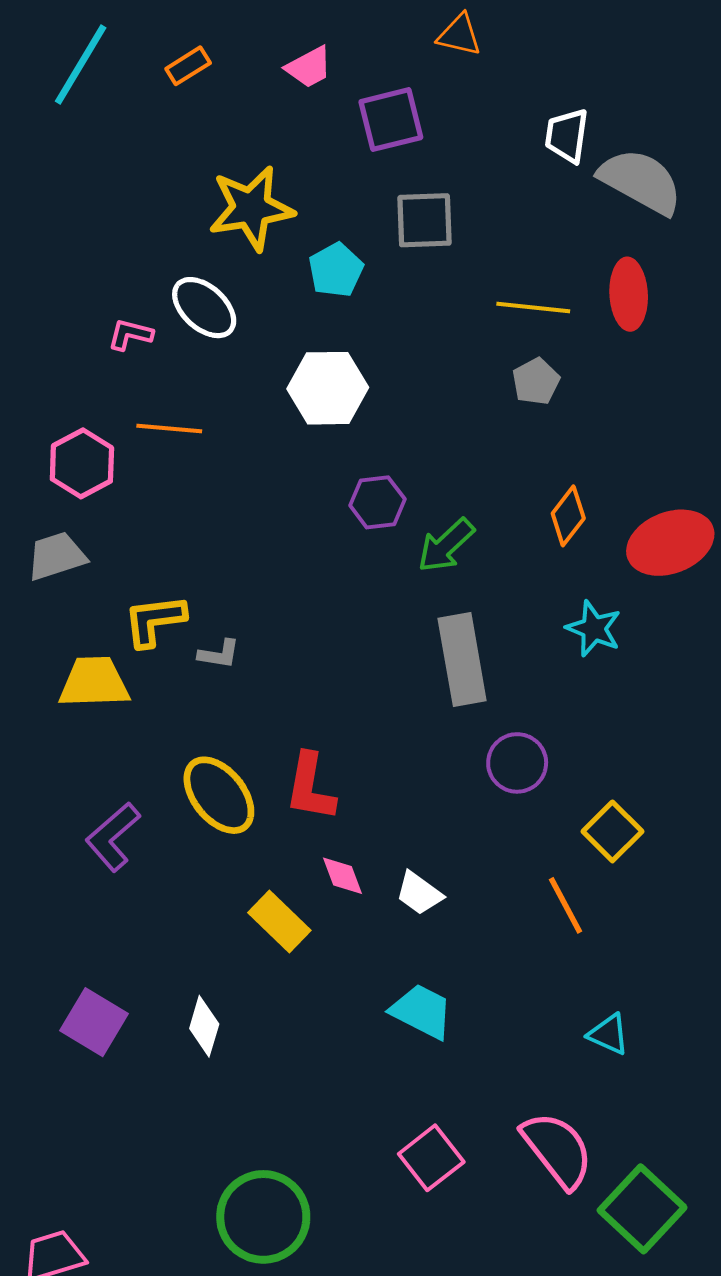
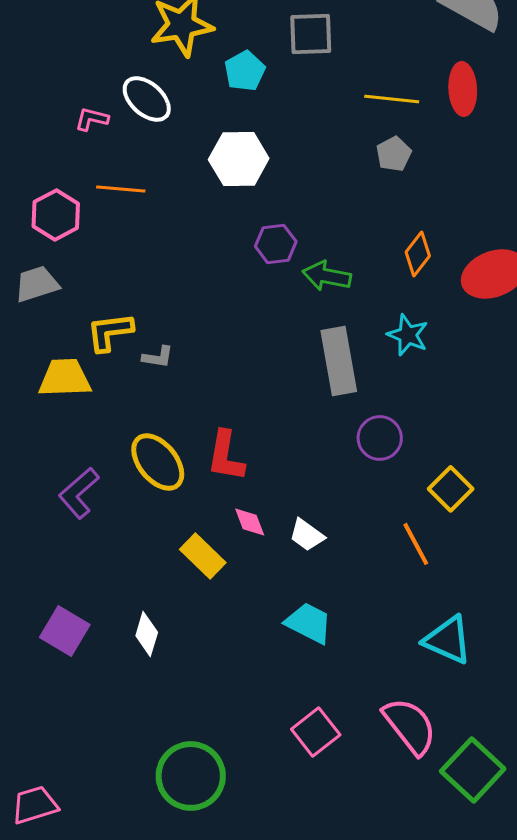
green arrow: (446, 545) -> (327, 276), turned 54
cyan star: (594, 629) -> (408, 335), moved
cyan triangle: (608, 1034) -> (448, 640), size x1.6

